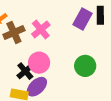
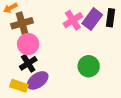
pink cross: (41, 30) -> (73, 20), moved
pink circle: (39, 63) -> (28, 44), moved

